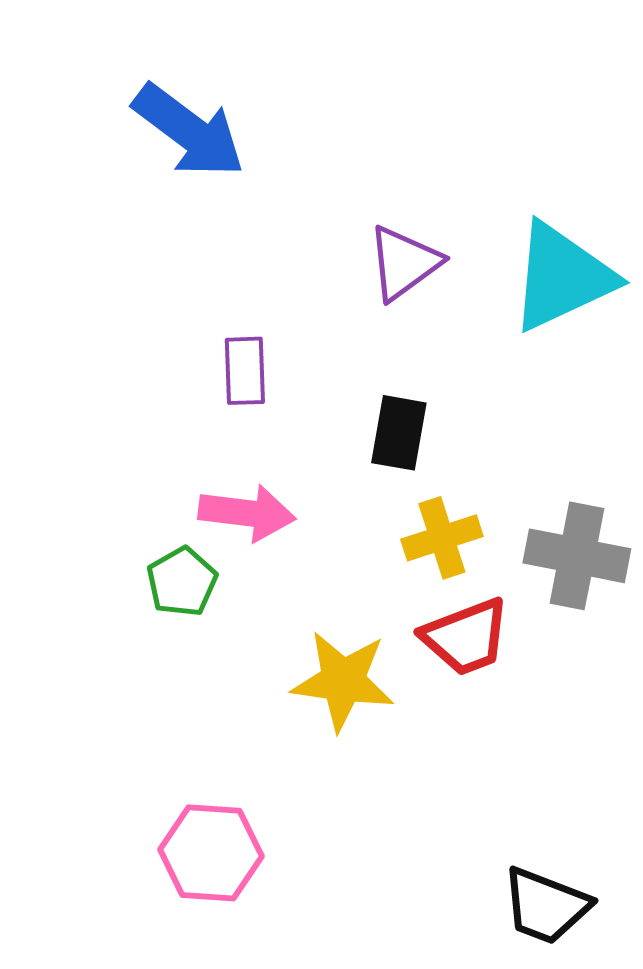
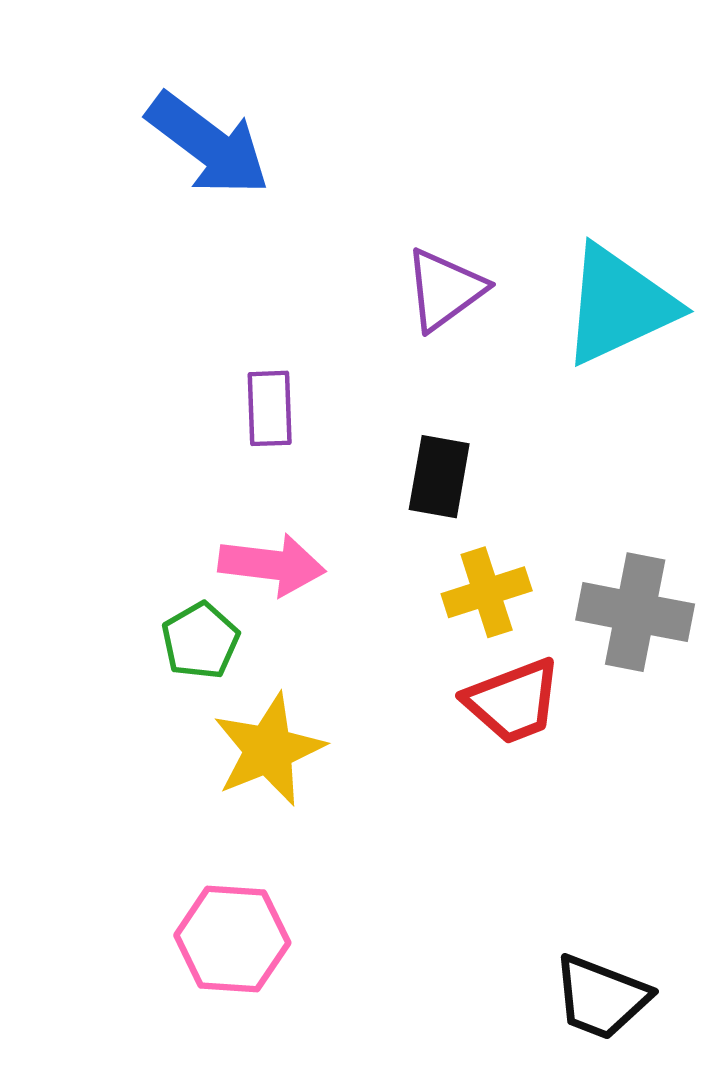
yellow star: (343, 681) -> (269, 750), moved, turned -30

